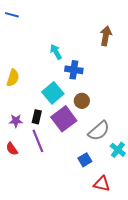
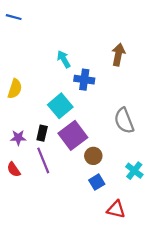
brown arrow: (106, 36) -> (118, 55), moved
brown circle: (82, 101) -> (93, 156), moved
gray semicircle: (99, 131) -> (124, 121), moved, turned 110

